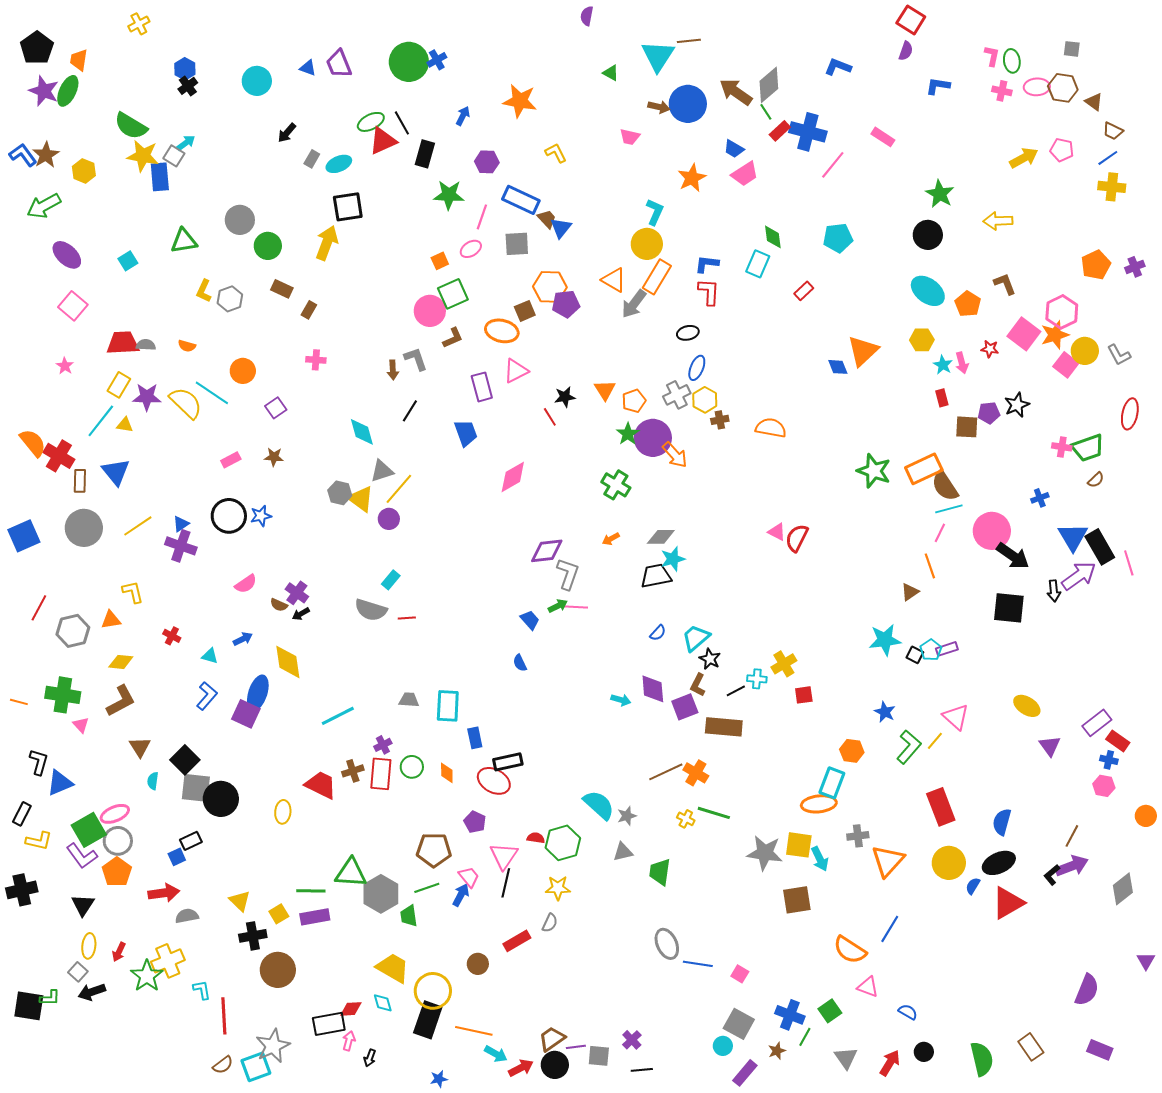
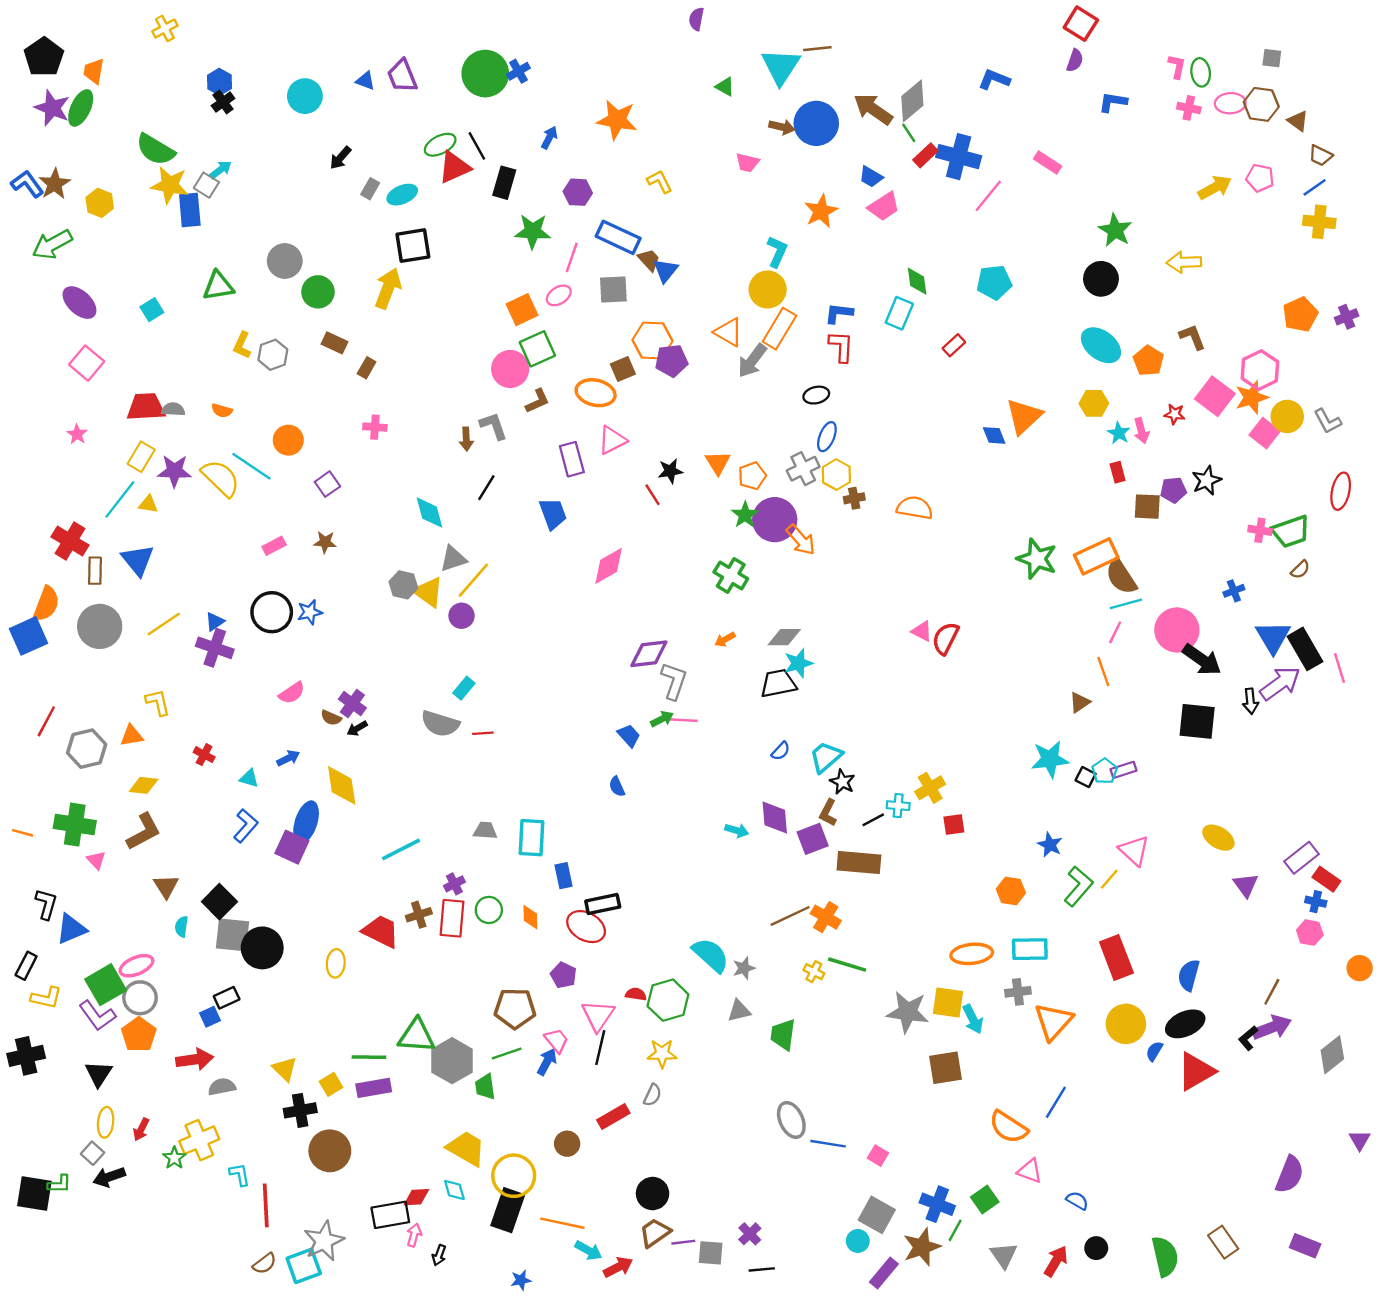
orange square: (440, 261) -> (522, 310), size x1.5
orange semicircle: (33, 443) -> (46, 604), moved, turned 60
cyan rectangle: (832, 783) -> (1030, 949), moved, turned 68
green star: (147, 976) -> (174, 1158), size x0.6
brown star: (777, 1051) -> (922, 1247), size x1.8
black circle: (555, 1065) -> (653, 1194), moved

